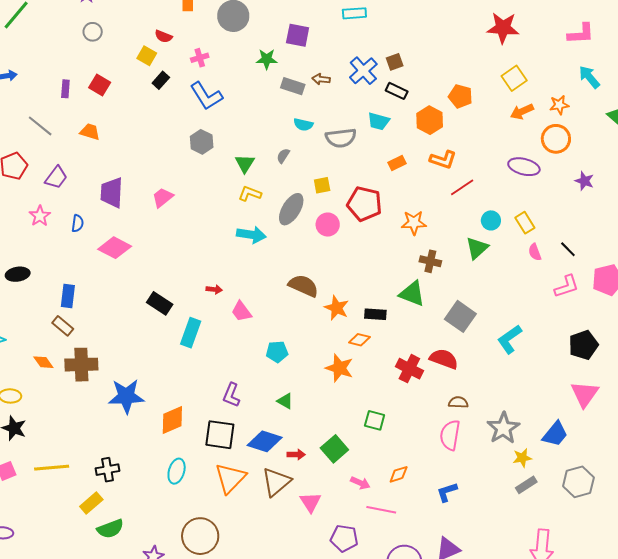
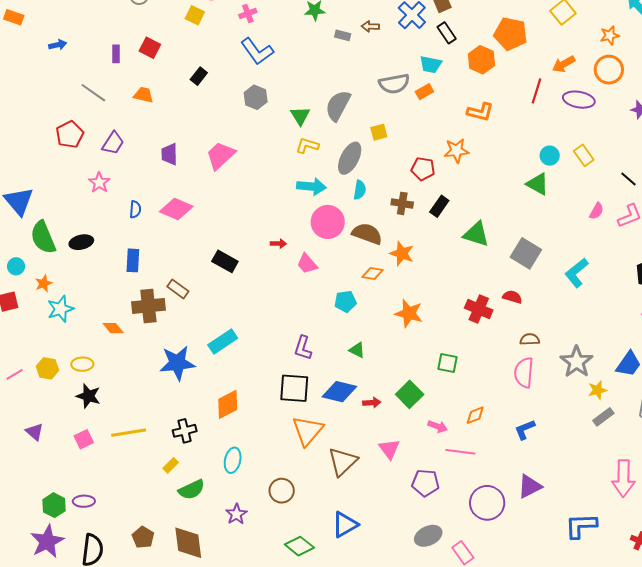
black rectangle: (161, 80) -> (199, 76), moved
gray rectangle: (293, 86) -> (343, 35), size x0.7
black rectangle: (397, 91) -> (447, 33), turned 35
orange pentagon: (460, 96) -> (511, 34), size x1.4
orange arrow: (522, 112) -> (564, 64), moved
cyan semicircle: (303, 125) -> (360, 190), moved, turned -90
gray semicircle: (283, 156) -> (338, 106), size x2.0
orange L-shape: (443, 160) -> (480, 112), moved
orange rectangle: (397, 163) -> (424, 92), moved
red line: (462, 187) -> (537, 91), moved, turned -35
purple trapezoid: (112, 193) -> (169, 154), size x0.7
pink trapezoid: (163, 197) -> (220, 155), size x1.4
red pentagon: (364, 204) -> (423, 169), moved, size x0.7
blue semicircle: (78, 223) -> (135, 209), moved
orange star: (414, 223) -> (456, 151), moved
pink circle: (328, 225) -> (328, 222), moved, size x1.4
green triangle: (477, 248) -> (538, 184), turned -45
pink semicircle: (535, 252) -> (597, 211), moved, turned -126
brown cross: (430, 261) -> (402, 203), moved
black rectangle: (375, 314) -> (439, 206), moved, turned -55
brown rectangle: (63, 326) -> (178, 289), moved
cyan rectangle: (191, 333) -> (223, 342), moved, turned 40
orange diamond: (359, 340) -> (372, 274), moved
red semicircle: (444, 359) -> (512, 297), size x0.7
brown cross: (81, 365) -> (148, 306), moved
blue star: (126, 396) -> (177, 363), moved
orange diamond: (172, 420) -> (228, 404), moved
cyan ellipse: (177, 471) -> (233, 460), moved
brown triangle: (276, 482) -> (343, 462), moved
yellow rectangle: (91, 503) -> (171, 465), size x0.7
brown circle: (200, 536) -> (282, 491), size x0.7

